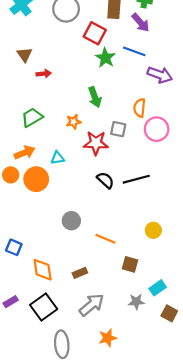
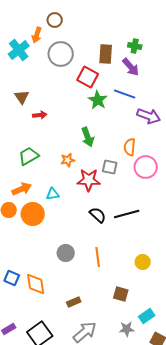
orange line: (105, 239) -> (98, 257), moved, turned 60
orange diamond: (43, 270) -> (36, 284), moved

